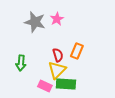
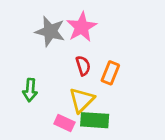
pink star: (57, 19) -> (82, 27), size x1.5
red semicircle: (58, 55) -> (83, 66), moved

